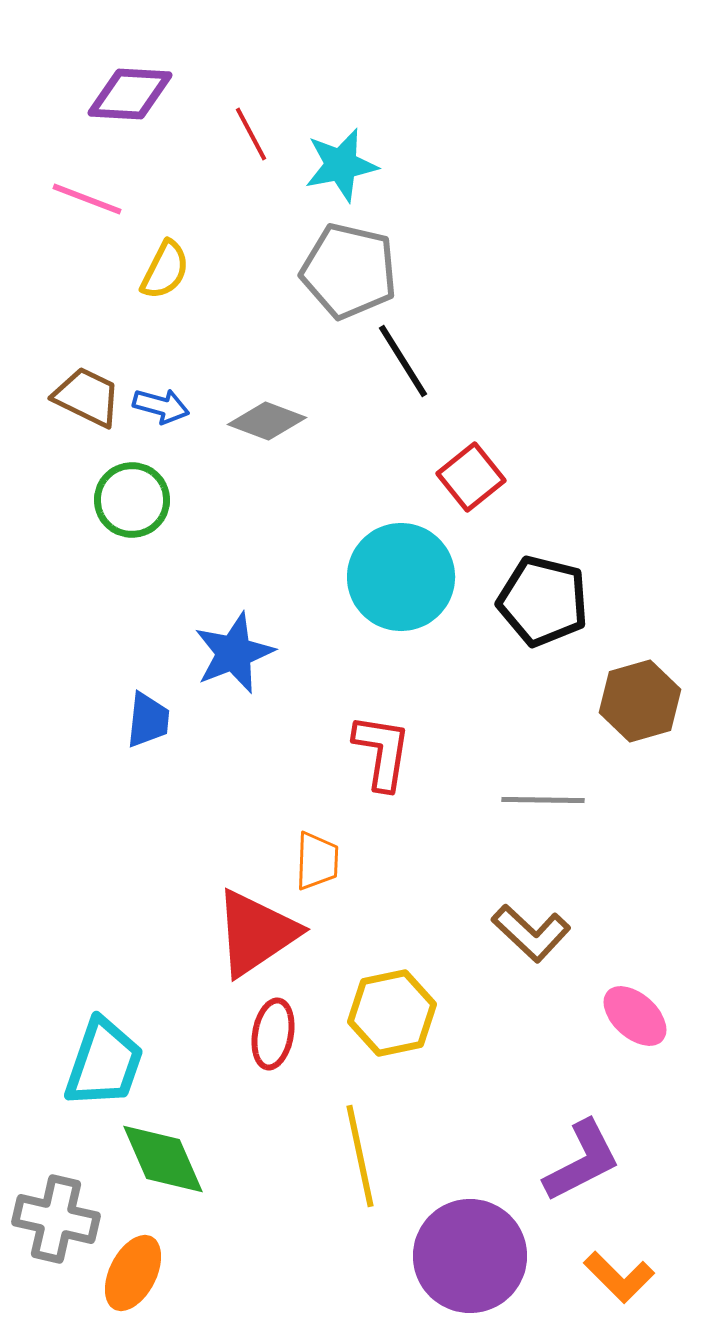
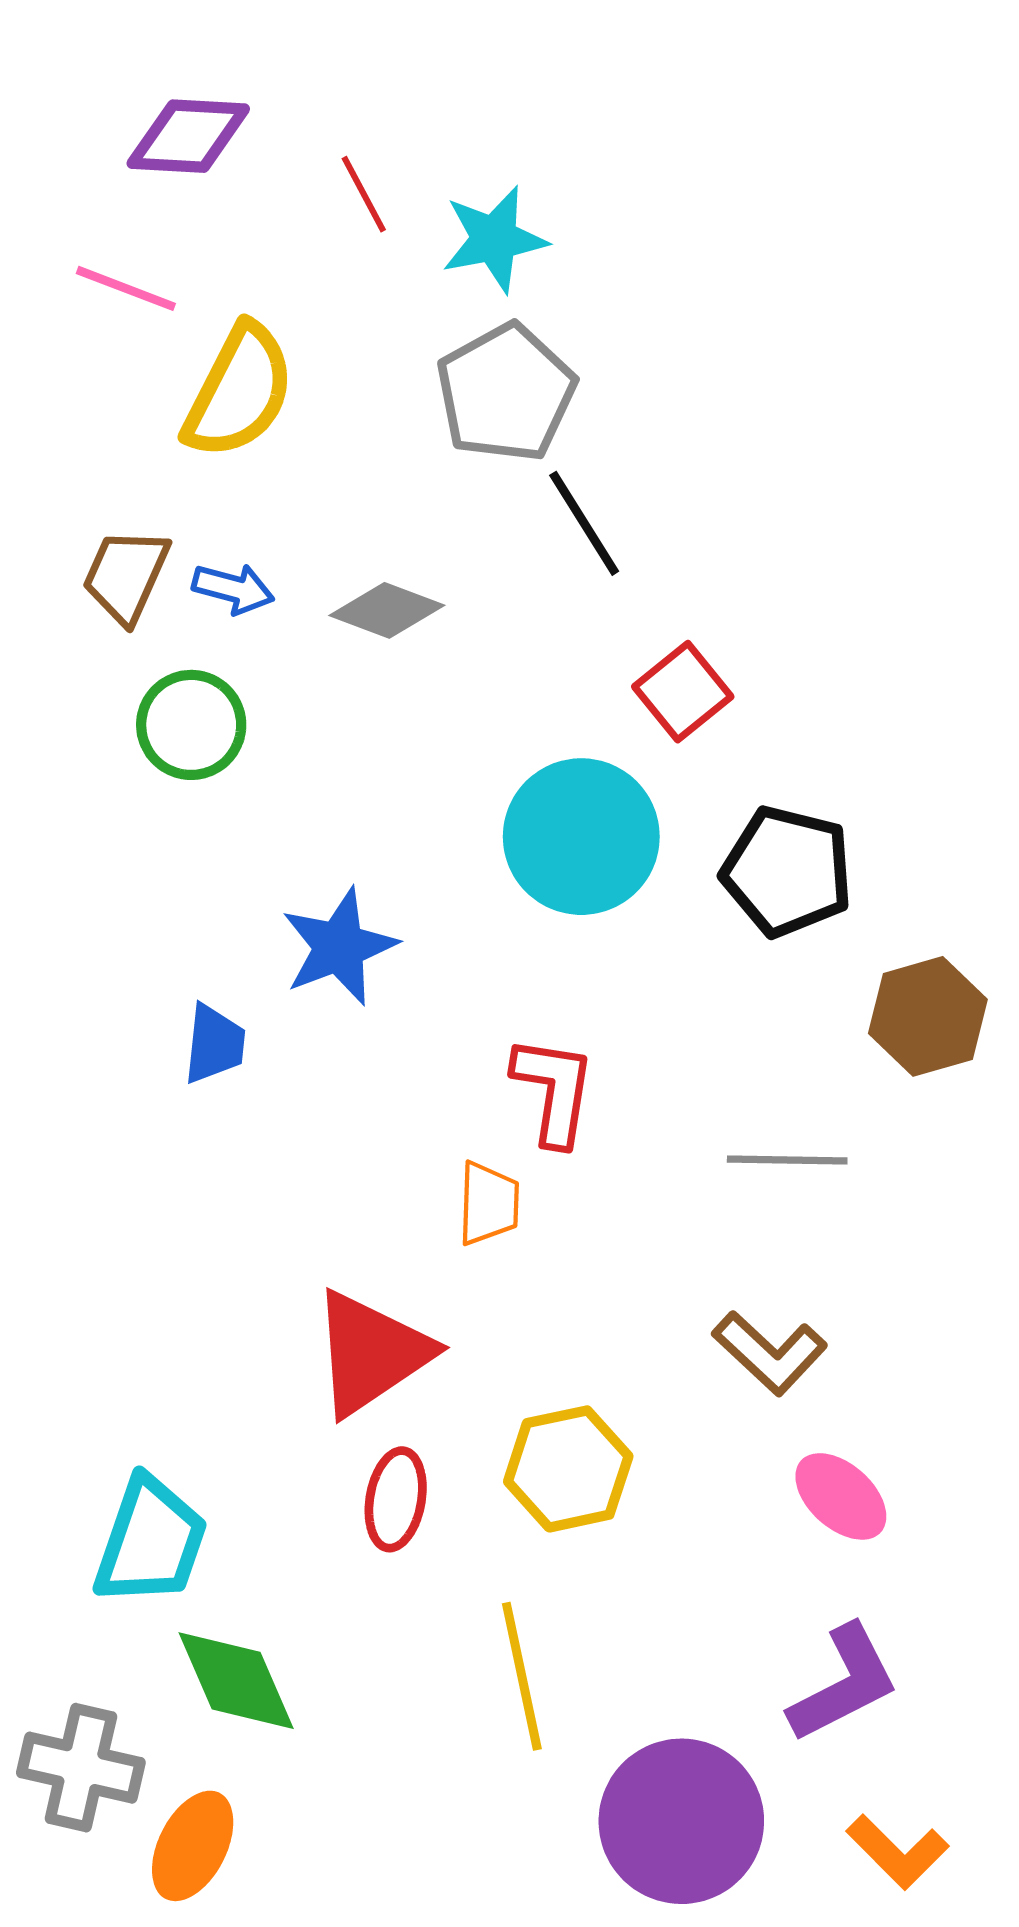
yellow semicircle: (165, 270) -> (239, 391), size x1.6
gray pentagon: (349, 271) -> (506, 393), turned 30
brown trapezoid: (87, 397) -> (126, 576), turned -92
orange trapezoid: (317, 861) -> (488, 1204), moved
pink ellipse: (635, 1016) -> (841, 1496), moved

